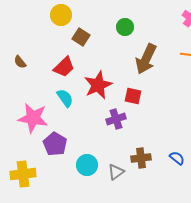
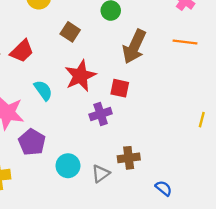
brown square: (81, 37) -> (70, 32), moved
red trapezoid: (64, 67) -> (22, 51), moved
blue semicircle: (177, 158) -> (164, 188), moved

